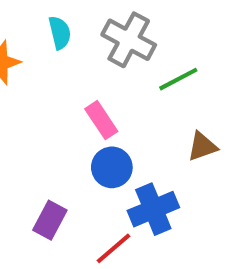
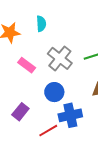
gray cross: (129, 40) -> (60, 58), moved
pink rectangle: (101, 120) -> (27, 65), moved, turned -30

